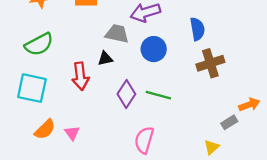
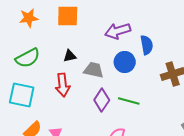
blue semicircle: (197, 29) -> (147, 45), moved
gray trapezoid: (117, 34) -> (94, 70), moved
black triangle: (105, 59) -> (70, 56), moved

